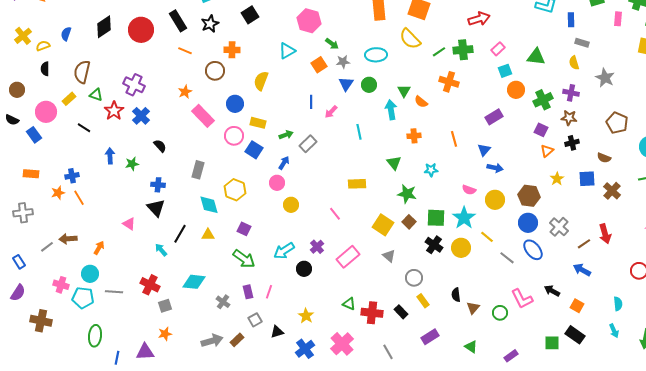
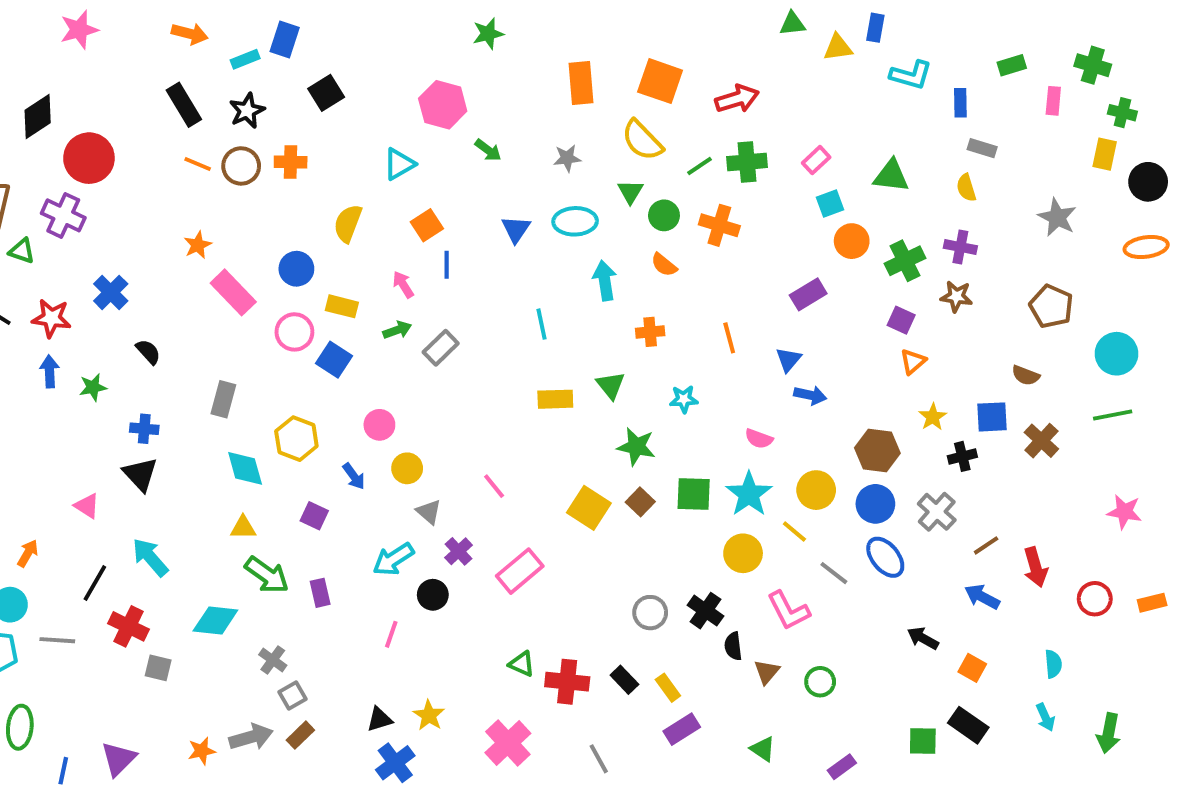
red arrow: (479, 19) -> (737, 99), moved
red circle: (141, 30) -> (89, 158), moved
cyan ellipse: (376, 55) -> (575, 221), moved
gray star: (343, 62) -> (567, 158), moved
orange square: (319, 65) -> (427, 225), moved
brown circle: (215, 71) -> (241, 166), moved
gray star: (605, 78) -> (1057, 217), moved
purple cross: (134, 85) -> (63, 215), moved
green circle: (369, 85) -> (664, 215), moved
green triangle: (404, 91) -> (630, 192), moved
red star: (114, 111) -> (51, 318), moved, turned -30
pink arrow: (331, 112) -> (403, 285), moved, turned 104
black cross: (572, 143) -> (962, 456), moved
blue arrow: (284, 163) -> (354, 476), moved, turned 112
yellow rectangle: (357, 184) -> (555, 399), moved
yellow circle: (495, 200) -> (816, 490), moved
black line: (180, 234) -> (95, 583), moved
red arrow: (605, 234) -> (1035, 567), moved
black cross: (434, 245) -> (705, 611), moved
cyan arrow: (161, 250) -> (150, 557), size x1.5
gray triangle: (389, 256) -> (429, 512), moved
green arrow: (244, 259) -> (267, 575), moved
purple rectangle: (248, 292) -> (320, 593), moved
pink line: (269, 292) -> (391, 634), moved
pink L-shape: (522, 299) -> (788, 611), moved
yellow rectangle: (423, 301) -> (668, 688), moved
gray square: (165, 306) -> (158, 668), turned 32
yellow star: (306, 316) -> (429, 715), moved
gray square: (255, 320) -> (292, 696), moved
orange star: (165, 334) -> (202, 751), moved
blue cross: (305, 349) -> (395, 763), moved
purple triangle: (145, 352) -> (119, 759), turned -42

